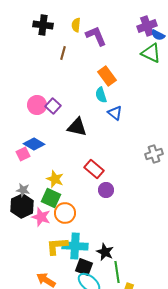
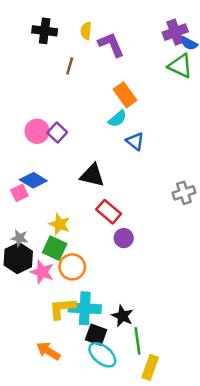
cyan semicircle: (101, 95) -> (117, 119), turned -112
black triangle: (77, 127) -> (92, 175), moved

